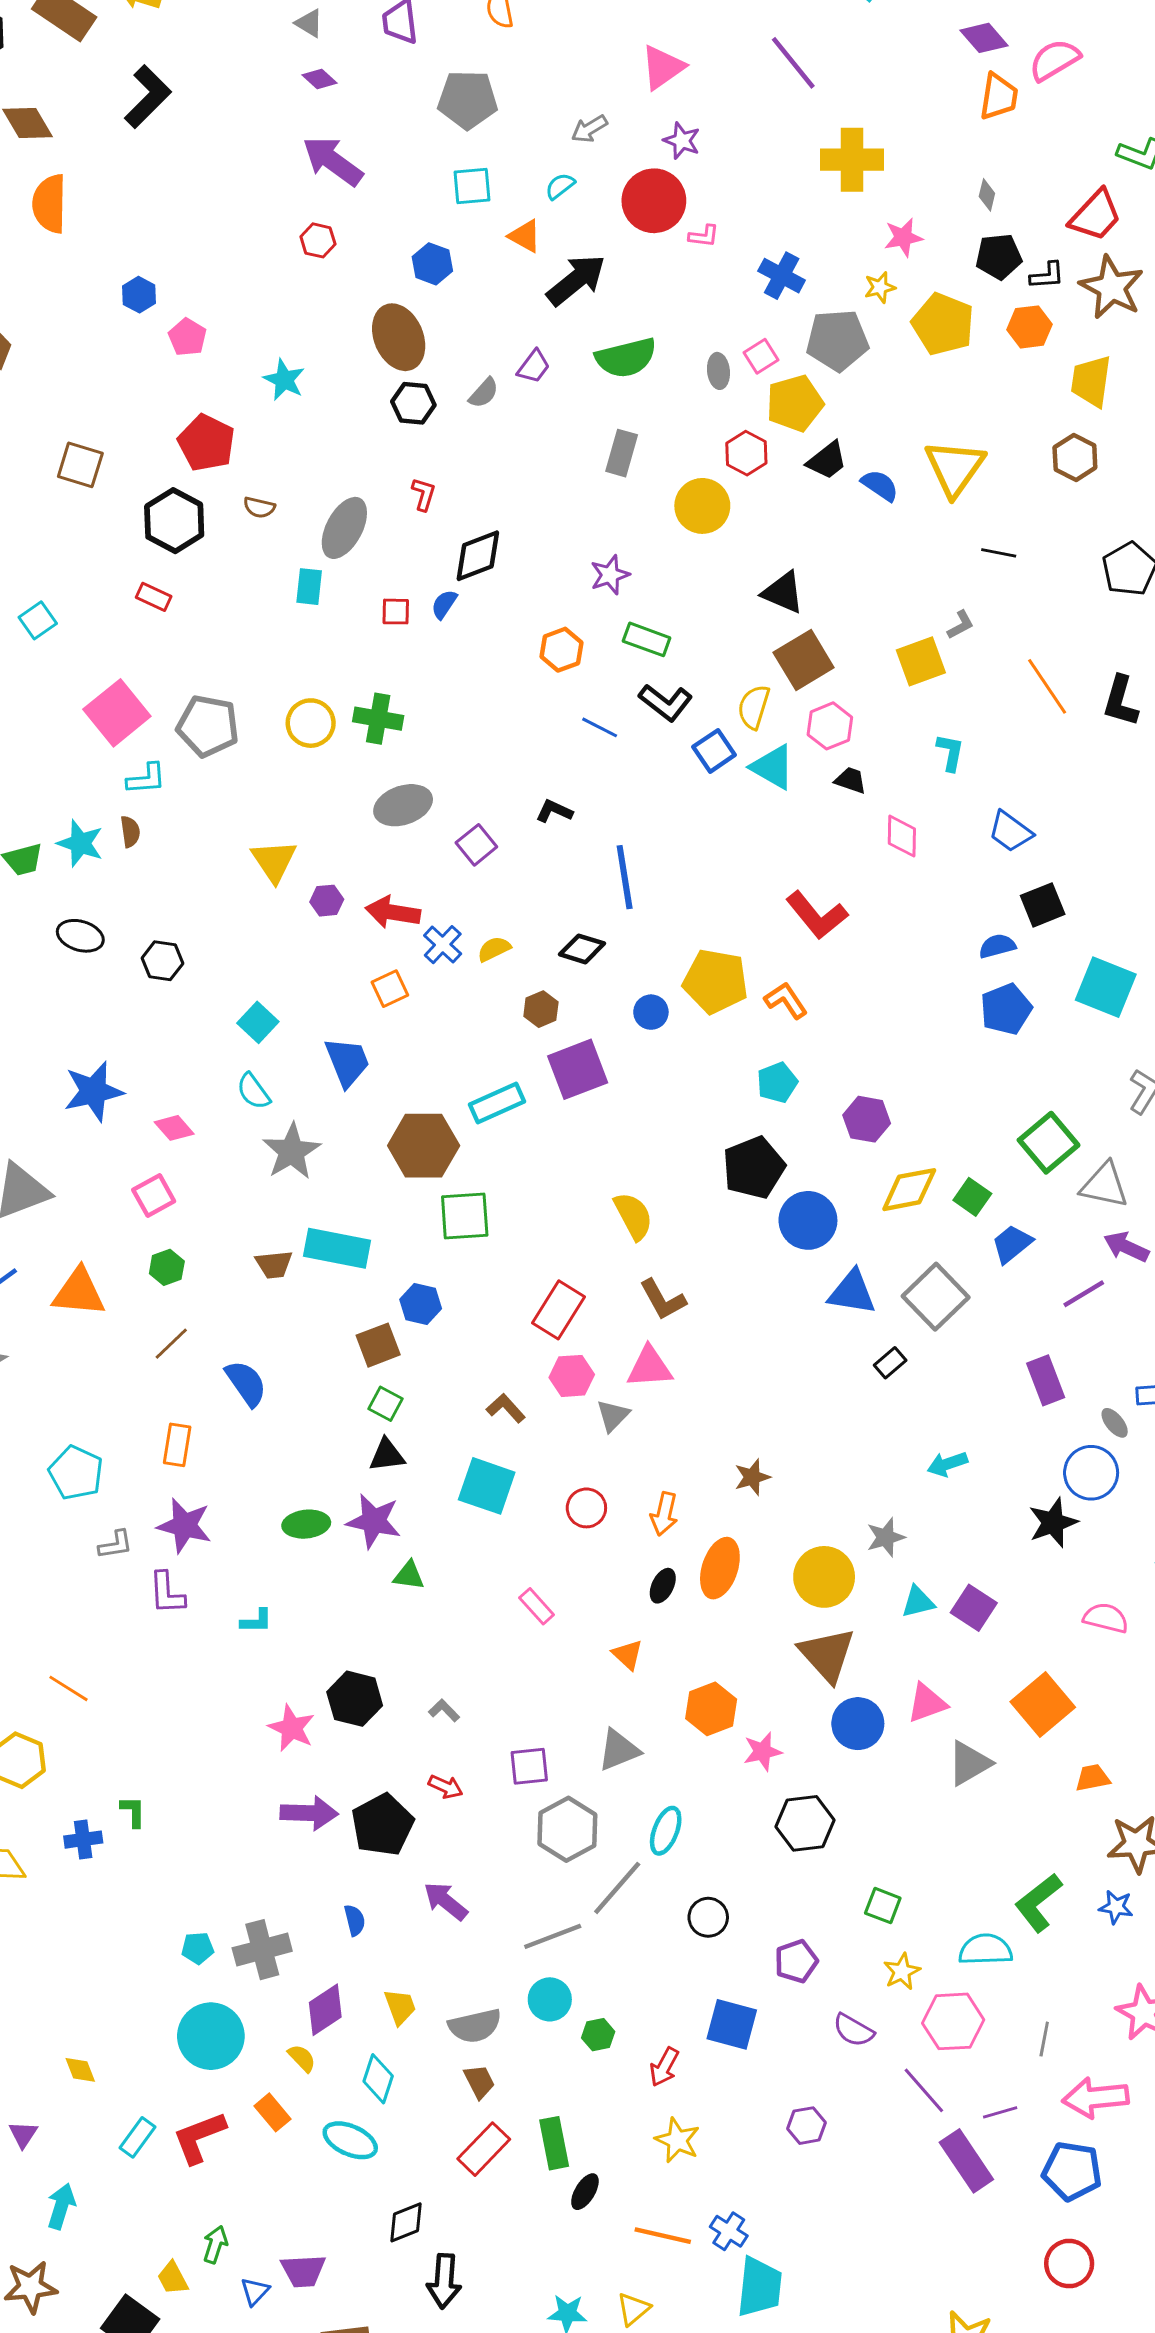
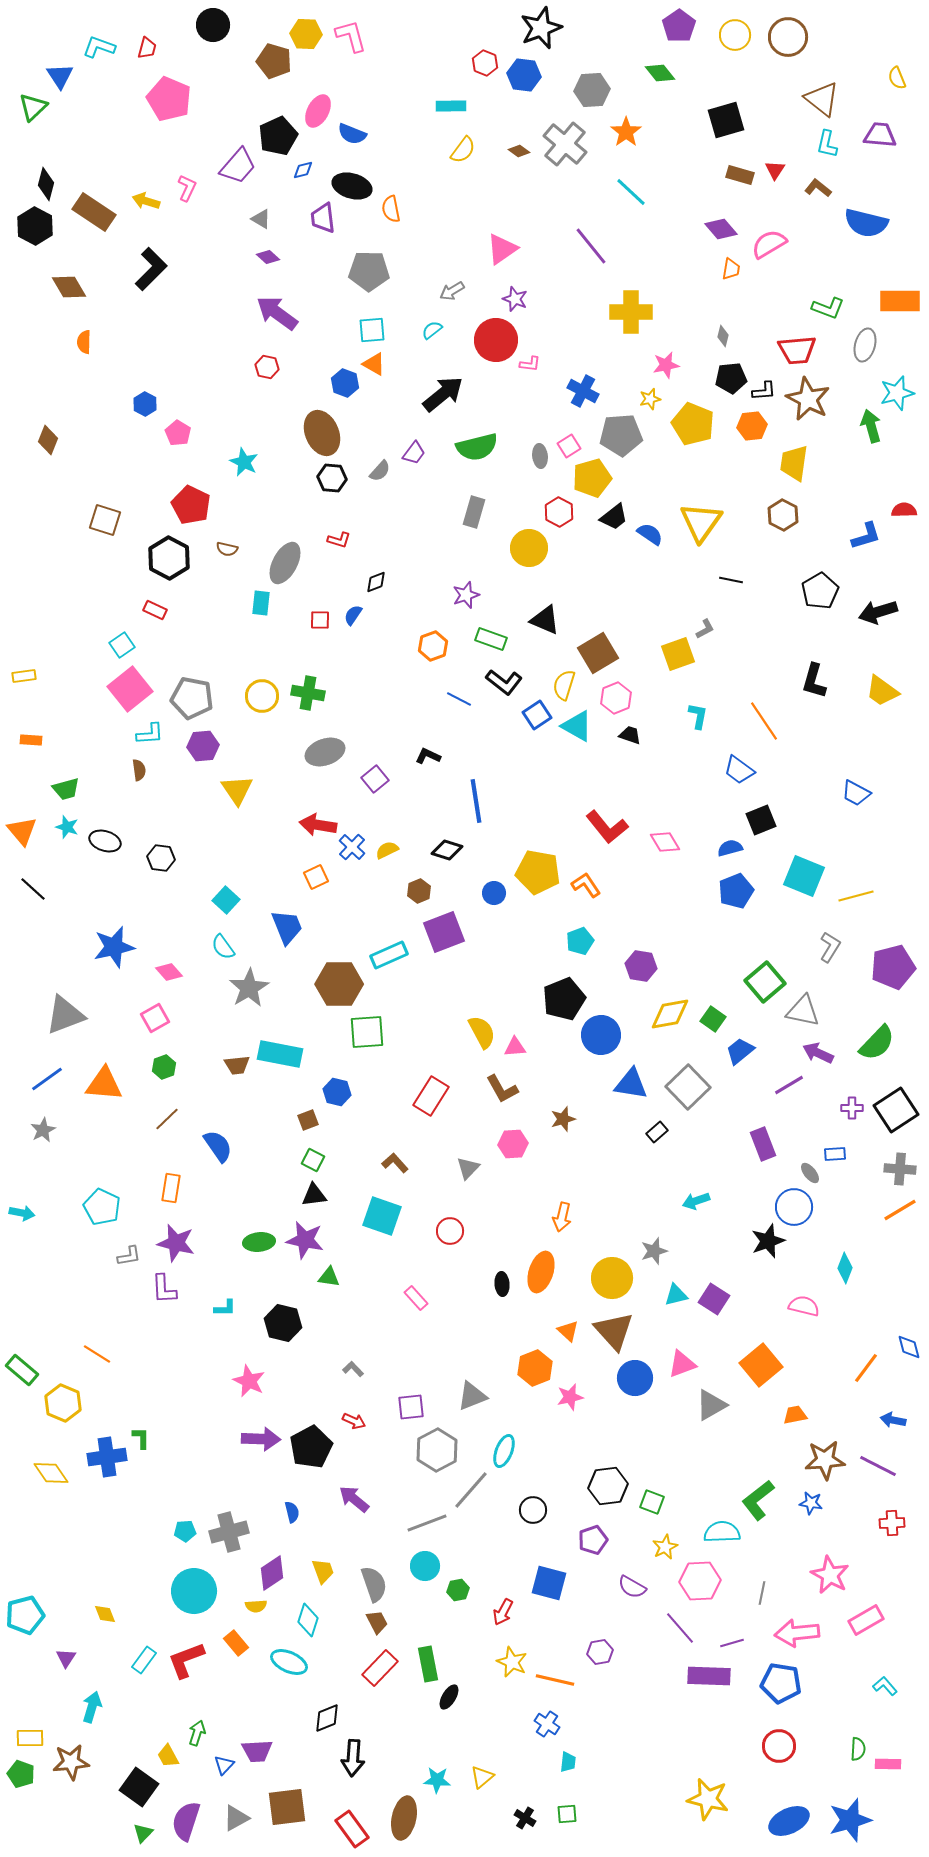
orange trapezoid: (999, 97) -> (731, 269), size x0.7
orange semicircle: (49, 204) -> (84, 342), size x0.6
red trapezoid: (1096, 215) -> (797, 350), turned 42
orange triangle: (525, 236) -> (374, 364), moved
red L-shape: (424, 494) -> (339, 540), turned 90
black diamond: (478, 556) -> (376, 582), size x0.6
black triangle: (783, 592) -> (545, 620), moved
cyan square: (38, 620) -> (122, 645), moved
orange line: (1047, 686) -> (764, 721), moved
pink diamond: (902, 836) -> (665, 842), moved, turned -32
cyan star: (80, 843) -> (67, 827), moved, size x0.7
purple hexagon: (327, 901) -> (203, 746), moved, size x1.4
brown square: (378, 1345) -> (308, 1120), size x0.7
pink triangle: (650, 1367) -> (515, 1047), moved, size x0.7
pink hexagon: (572, 1376) -> (513, 1144), moved
brown star: (752, 1477) -> (563, 1119), moved
orange arrow: (664, 1514) -> (562, 1217), moved
black ellipse: (663, 1586) -> (502, 1284), turned -30
orange triangle: (628, 1655) -> (568, 1331), moved
black hexagon: (355, 1699) -> (283, 1323), moved
black hexagon: (805, 1823) -> (608, 1486), moved
blue cross: (83, 1840) -> (107, 1457), size x1.5
gray semicircle: (475, 2026) -> (374, 1584), turned -96
yellow semicircle: (302, 2058) -> (256, 1606), turned 130
purple rectangle: (966, 2161) -> (709, 1676), turned -54
orange line: (663, 2236) -> (555, 1680), moved
cyan trapezoid: (760, 2287) -> (568, 1762), size x0.5

